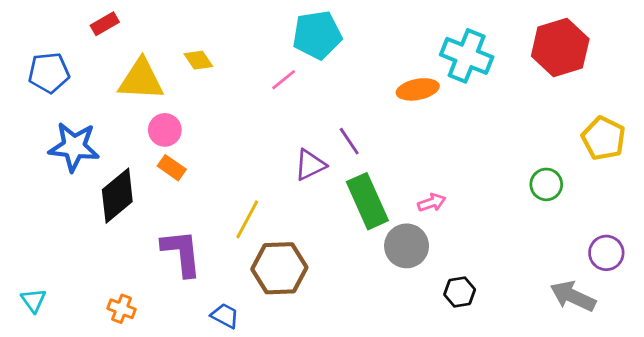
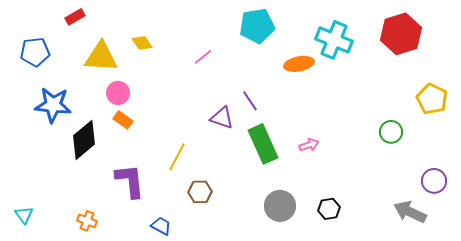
cyan pentagon: (317, 35) -> (257, 26), moved
purple triangle: (310, 165) -> (222, 118), turned 45
gray circle: (407, 246) -> (280, 206), moved
brown hexagon: (279, 268) -> (200, 192), size x0.6

